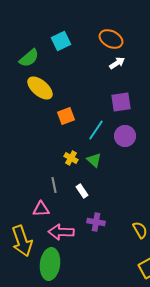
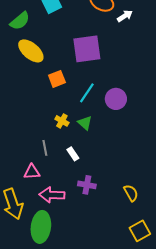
white arrow: (117, 63) -> (125, 16), moved
purple square: (121, 102) -> (87, 49), moved, size x1.4

